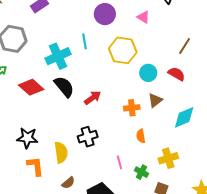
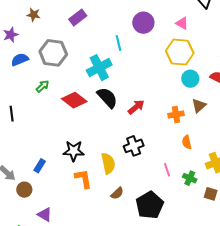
cyan line: (85, 41) -> (118, 43), moved
yellow hexagon: (123, 50) -> (180, 52), moved

